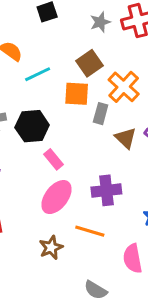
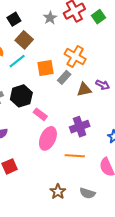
brown square: (90, 63) -> (24, 40), moved
gray rectangle: (101, 114) -> (64, 77), turned 40
brown triangle: (126, 138) -> (84, 90), turned -42
brown star: (51, 248) -> (58, 192), moved

